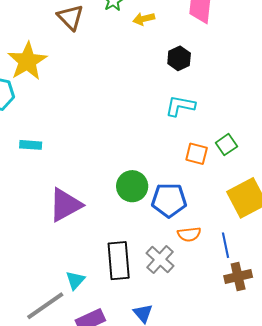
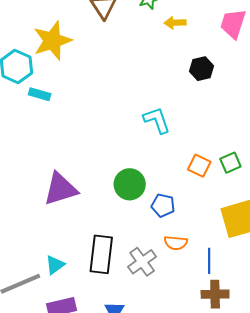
cyan L-shape: (180, 106) -> (157, 120), moved, turned 48
cyan rectangle: (31, 145) -> (40, 94), moved
blue pentagon: (169, 200) -> (163, 205), size x0.7

